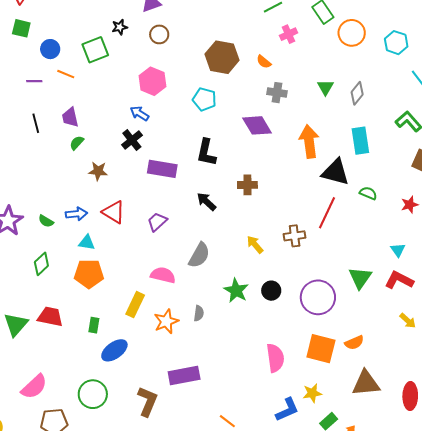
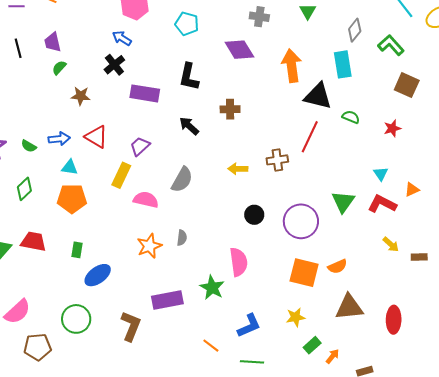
gray diamond: (357, 93) -> (355, 30), moved
yellow arrow: (255, 245) -> (238, 169), turned -48
green star: (236, 290) -> (212, 288), moved
yellow rectangle: (135, 305) -> (121, 175), moved
pink semicircle: (275, 358) -> (239, 262), moved
blue L-shape: (287, 410) -> (249, 326), moved

